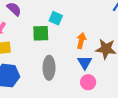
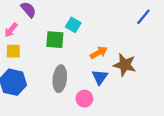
orange arrow: (81, 41) -> (99, 53), turned 42
pink circle: (88, 82) -> (84, 99), moved

